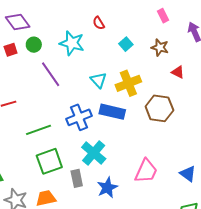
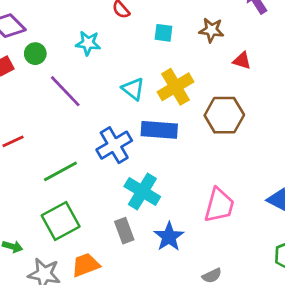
cyan star: (72, 43) -> (88, 43), size x0.7
cyan square: (126, 44) -> (163, 33), turned -32
green square: (49, 161) -> (61, 221), moved

